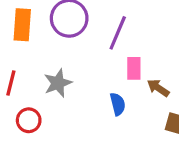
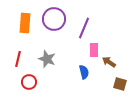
gray star: (58, 83) -> (47, 59), turned -30

